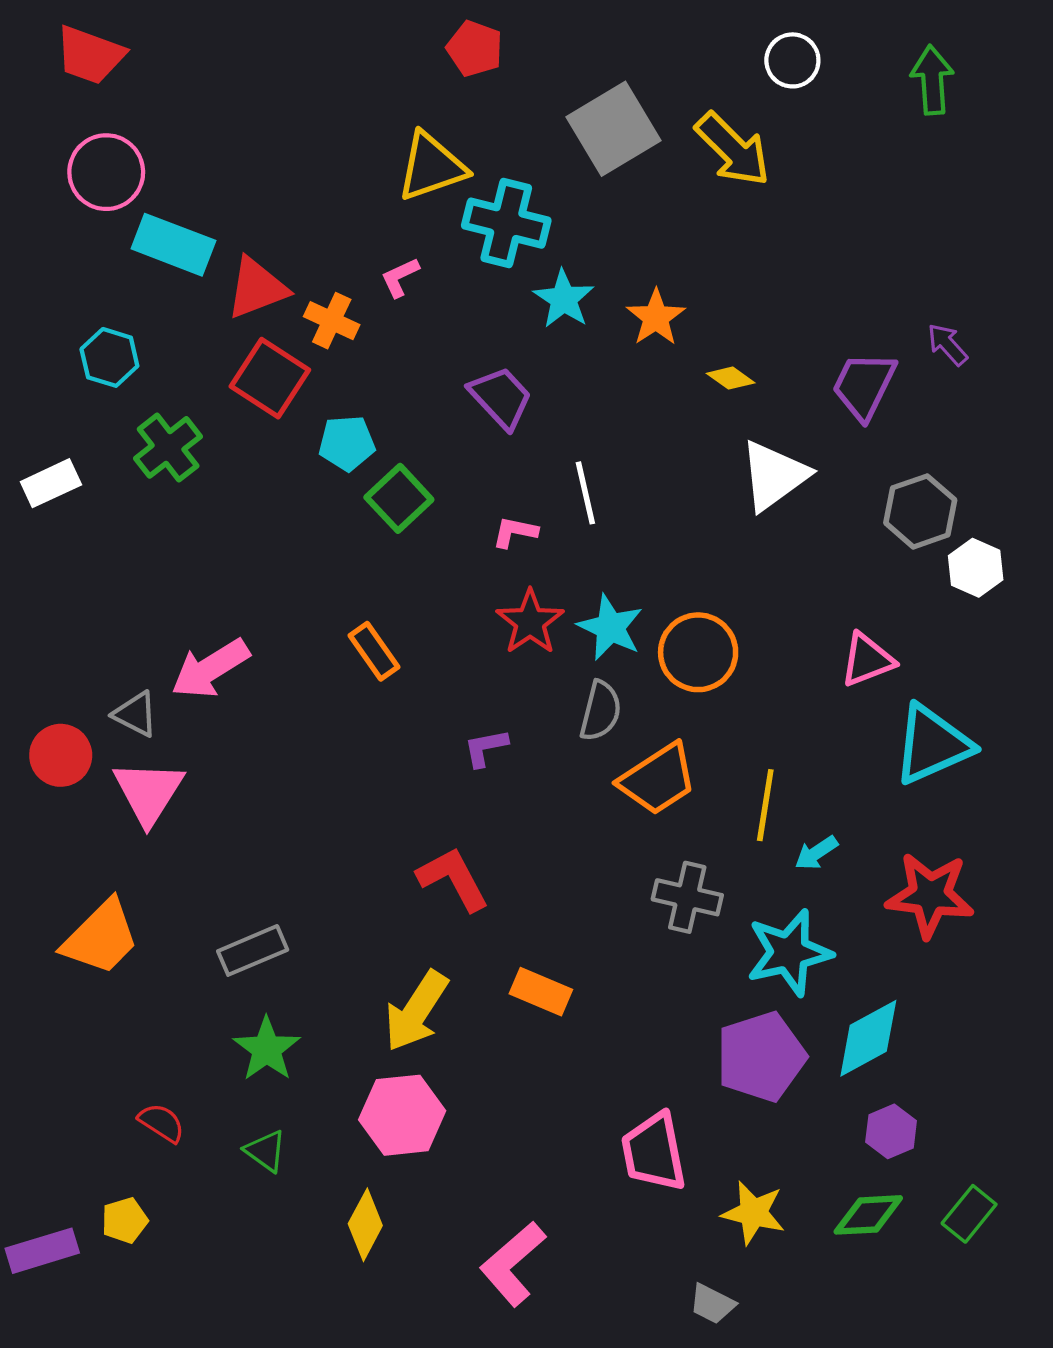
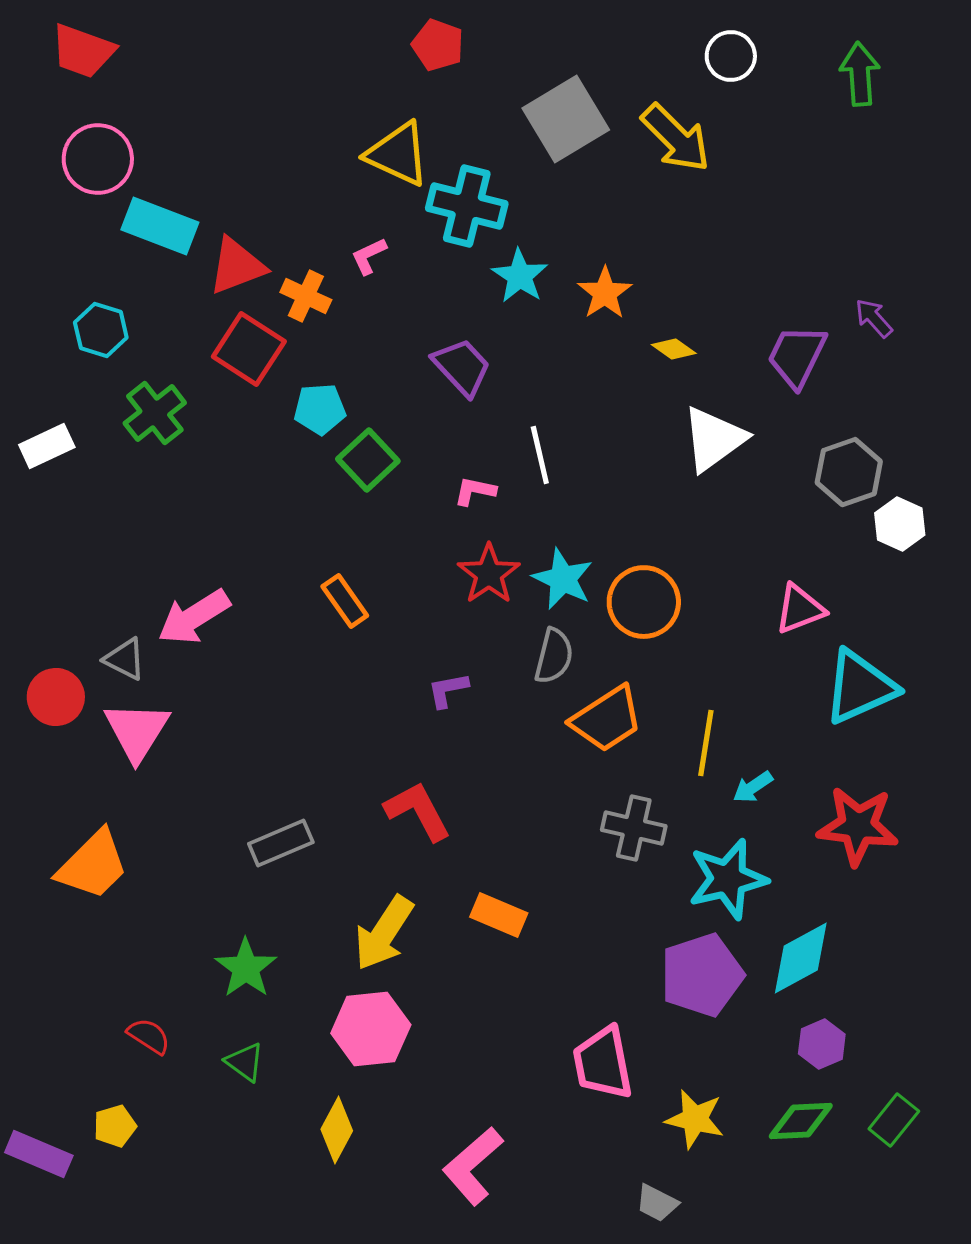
yellow triangle: (431, 167) -> (398, 154), turned 44
gray rectangle: (253, 950) -> (281, 843), moved
purple rectangle: (42, 1251) -> (39, 1154), turned 40

